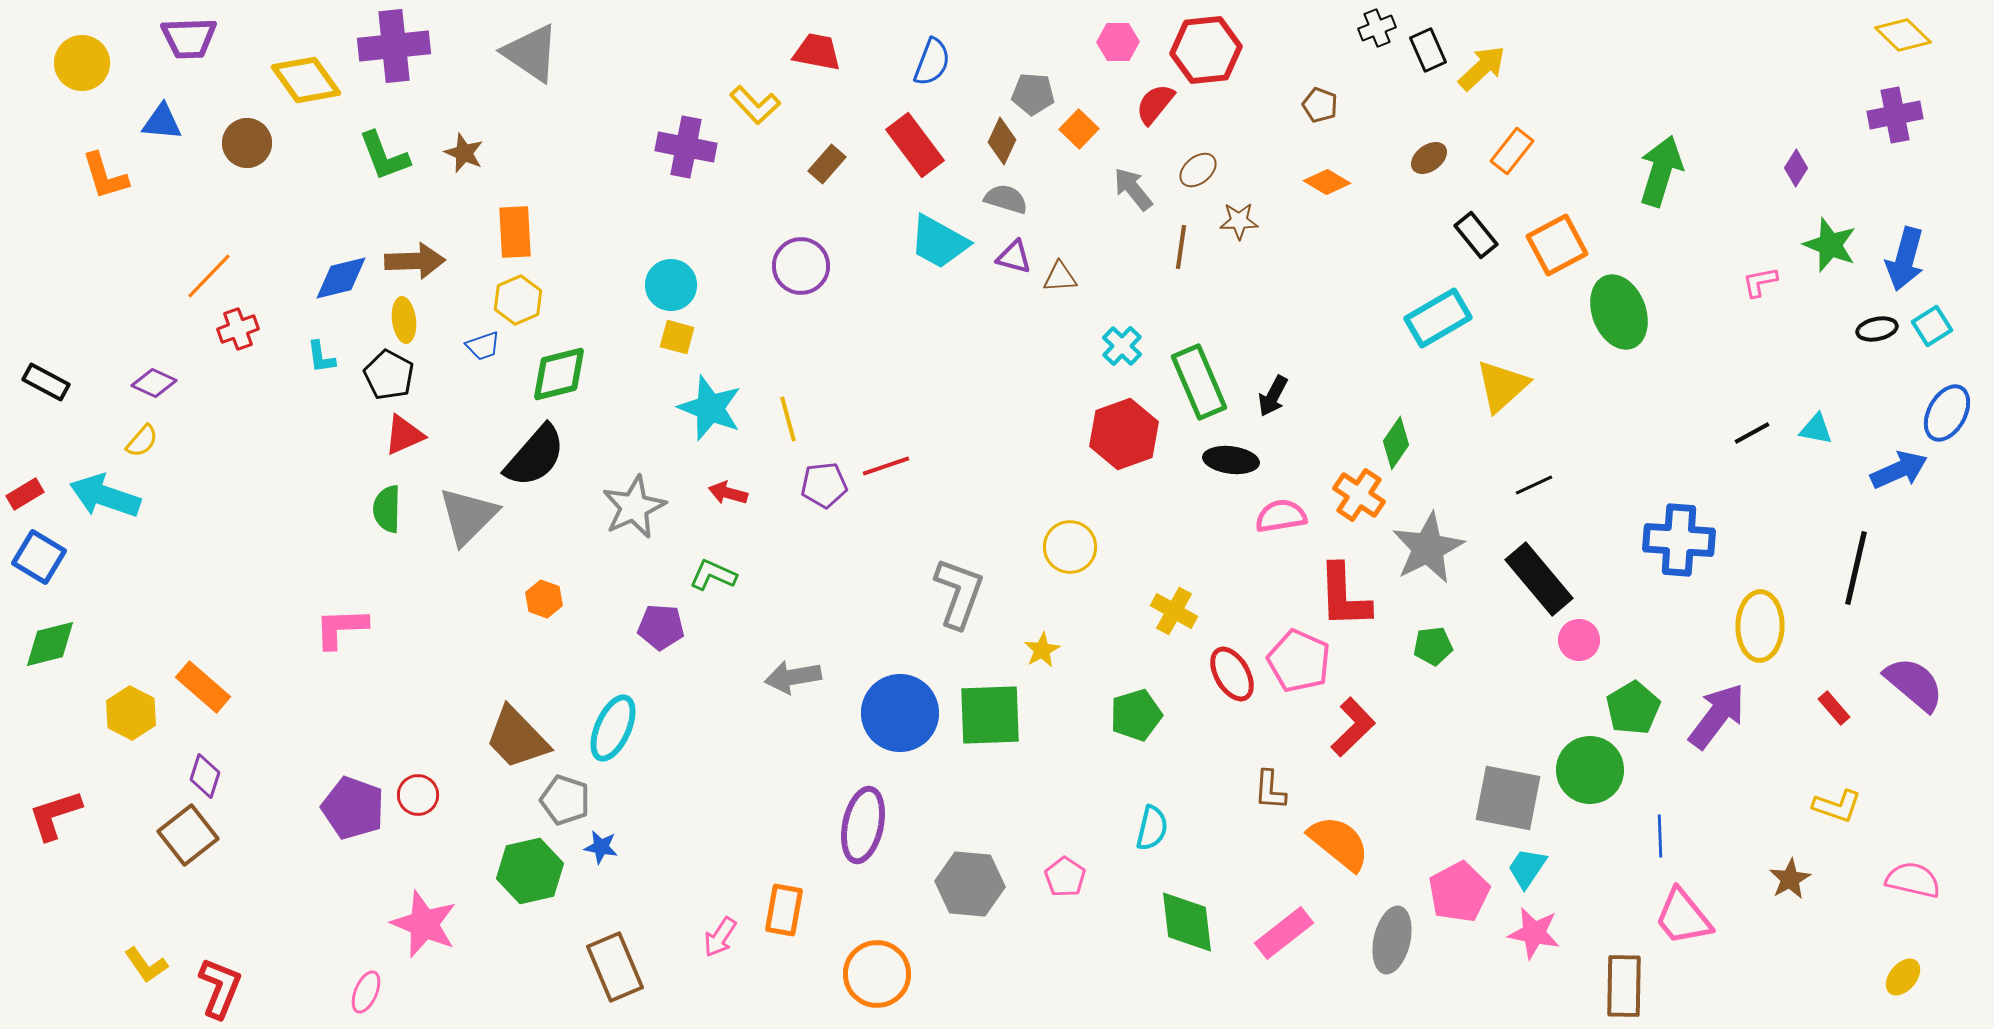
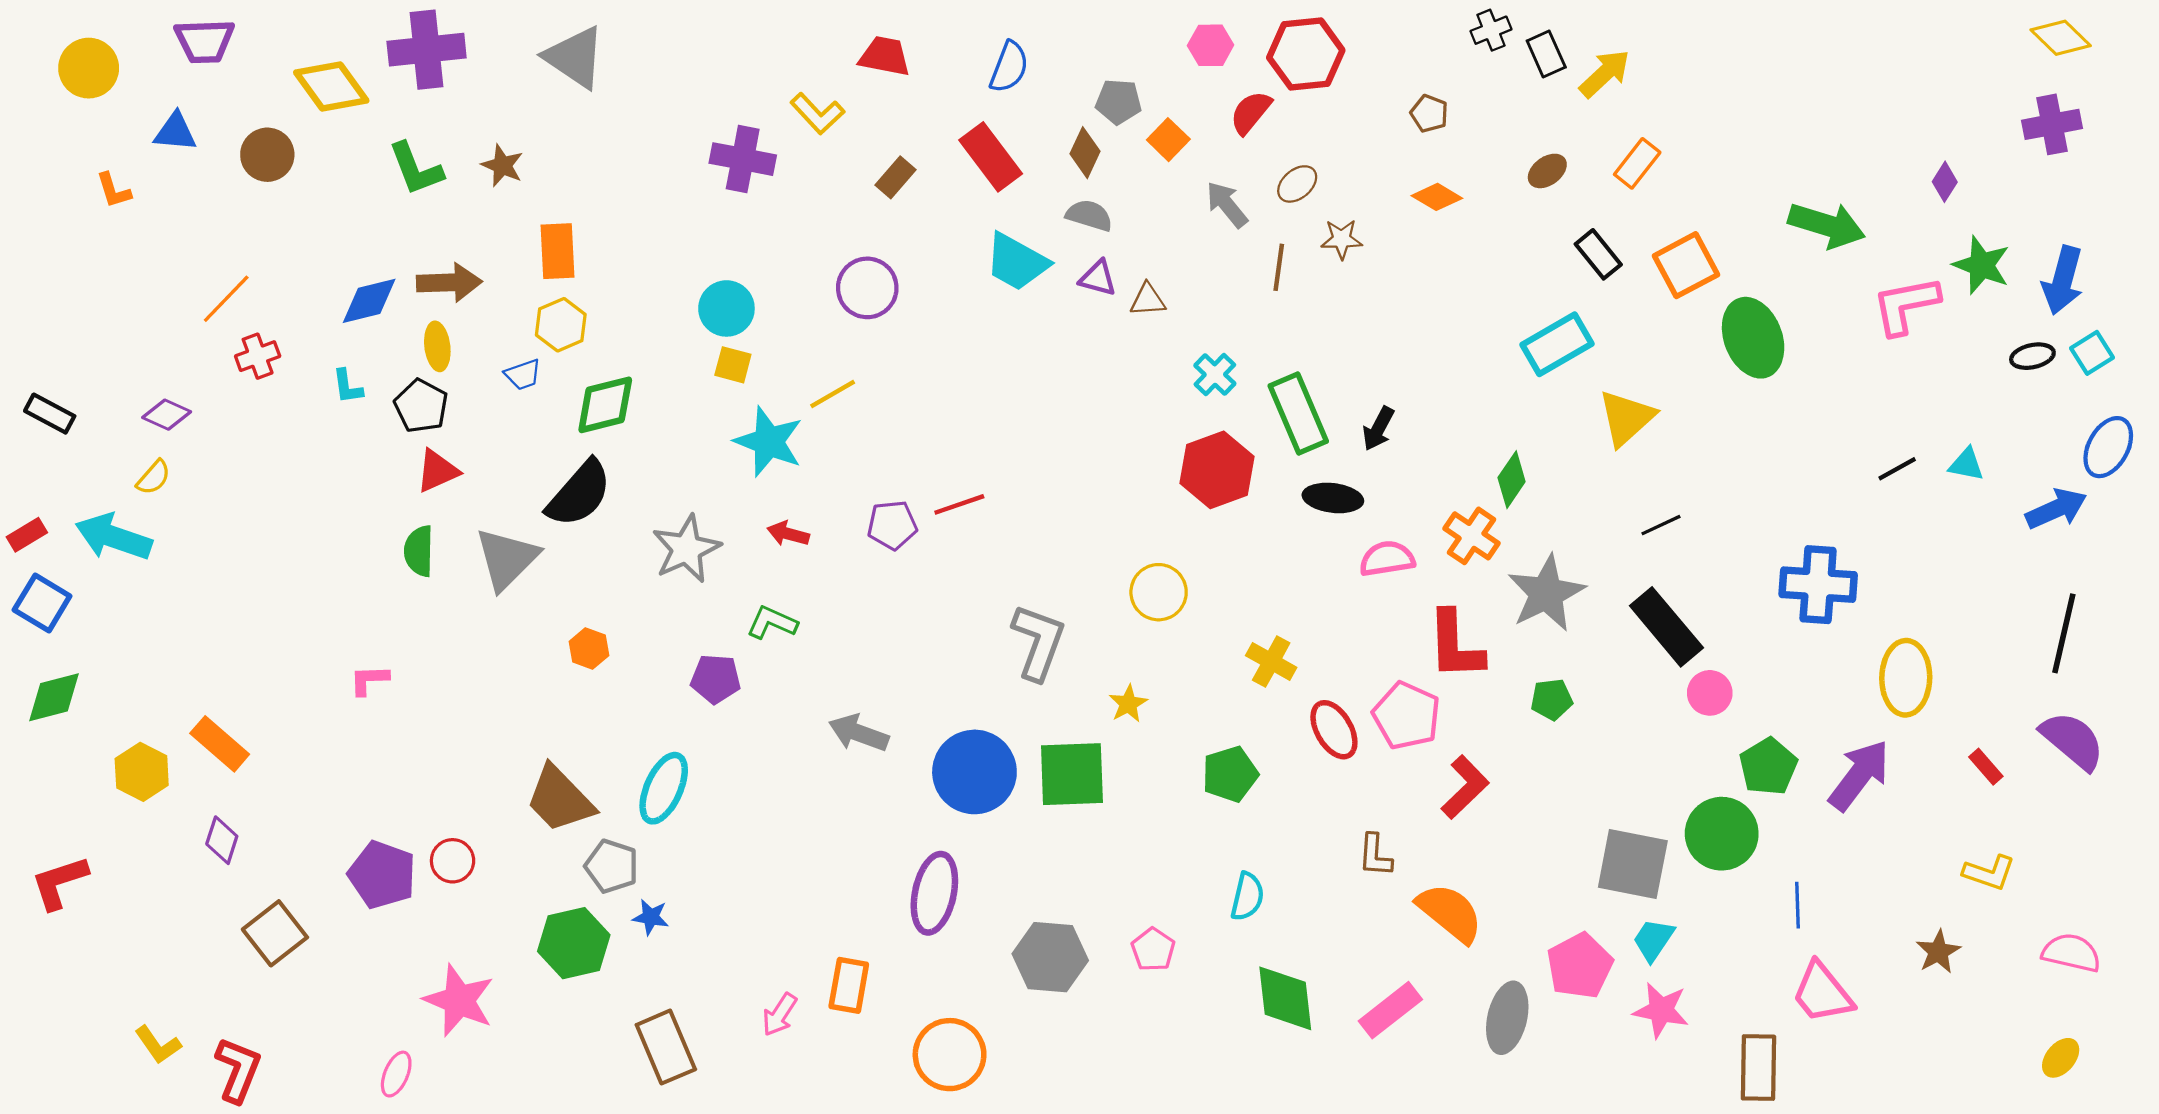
green arrow: (1661, 171) -> (1827, 225), moved, turned 90
orange L-shape: (105, 176) -> (114, 190), size x0.7
pink L-shape: (1760, 282) -> (1906, 305), size x1.8
yellow line: (788, 419) -> (833, 394), moved, turned 75
black line: (1856, 568) -> (2064, 633), moved
pink L-shape: (341, 628) -> (369, 680), size x0.7
gray arrow: (793, 677) -> (859, 733), turned 30
brown square: (188, 835) -> (275, 933), moved

